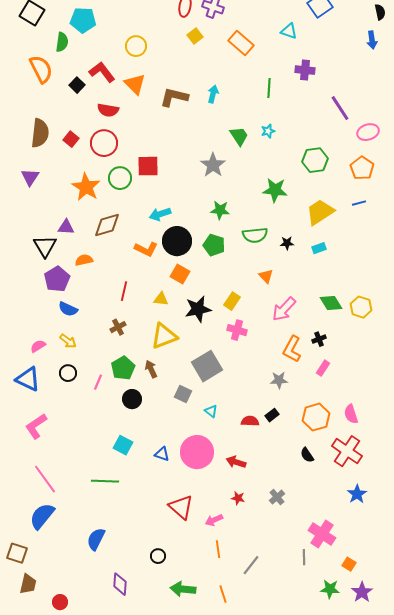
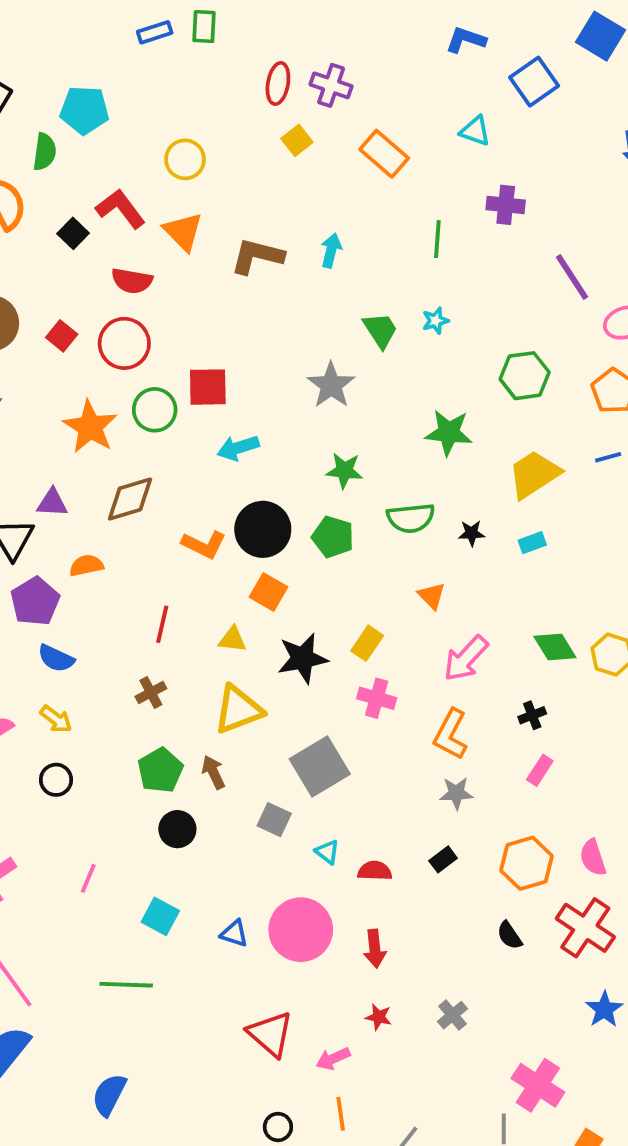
cyan arrow: (160, 214) -> (238, 448), moved
orange L-shape: (292, 349) -> (451, 734), moved
pink line: (98, 382) -> (88, 878), moved
red semicircle: (250, 421) -> (375, 871), moved
red arrow: (236, 462) -> (375, 949), turned -114
black circle: (158, 556) -> (278, 1127), moved

